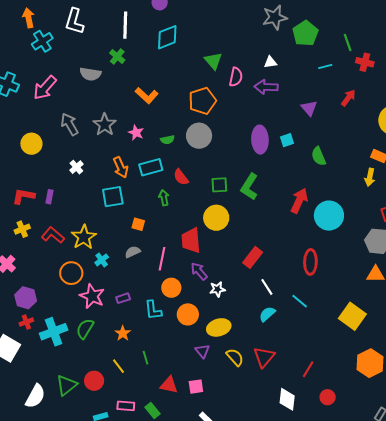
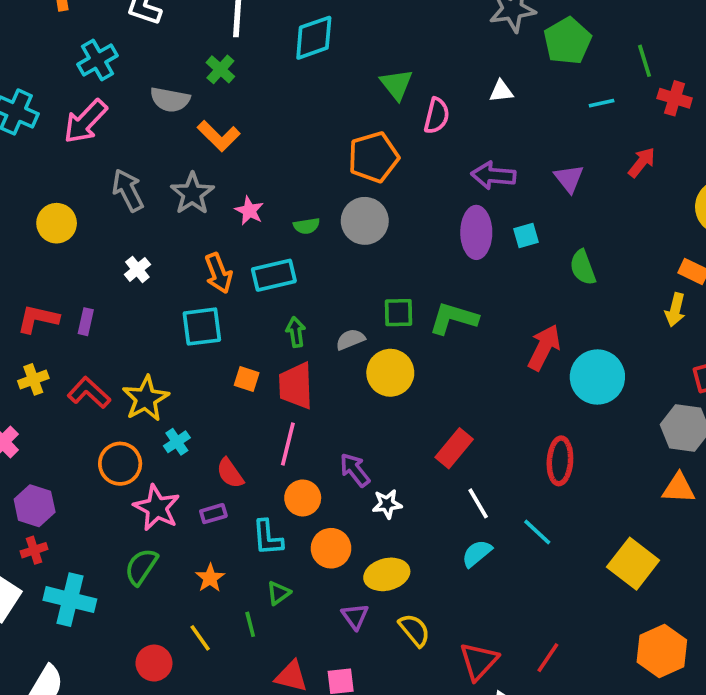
cyan cross: (42, 41) -> (97, 60), moved
purple arrow: (266, 87) -> (493, 175), moved
orange L-shape: (147, 95) -> (219, 136), moved
red semicircle: (181, 177) -> (230, 473), moved
green L-shape: (249, 187) -> (453, 318), turned 72
red trapezoid: (191, 240) -> (296, 386), moved
gray semicircle: (133, 252) -> (350, 339), moved
cyan cross: (54, 332) -> (70, 600), moved, turned 32
red triangle: (264, 357) -> (479, 661), moved
green triangle: (66, 385) -> (279, 593), moved, size x0.6

